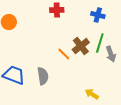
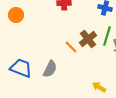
gray semicircle: (43, 76) -> (50, 69), turned 36

